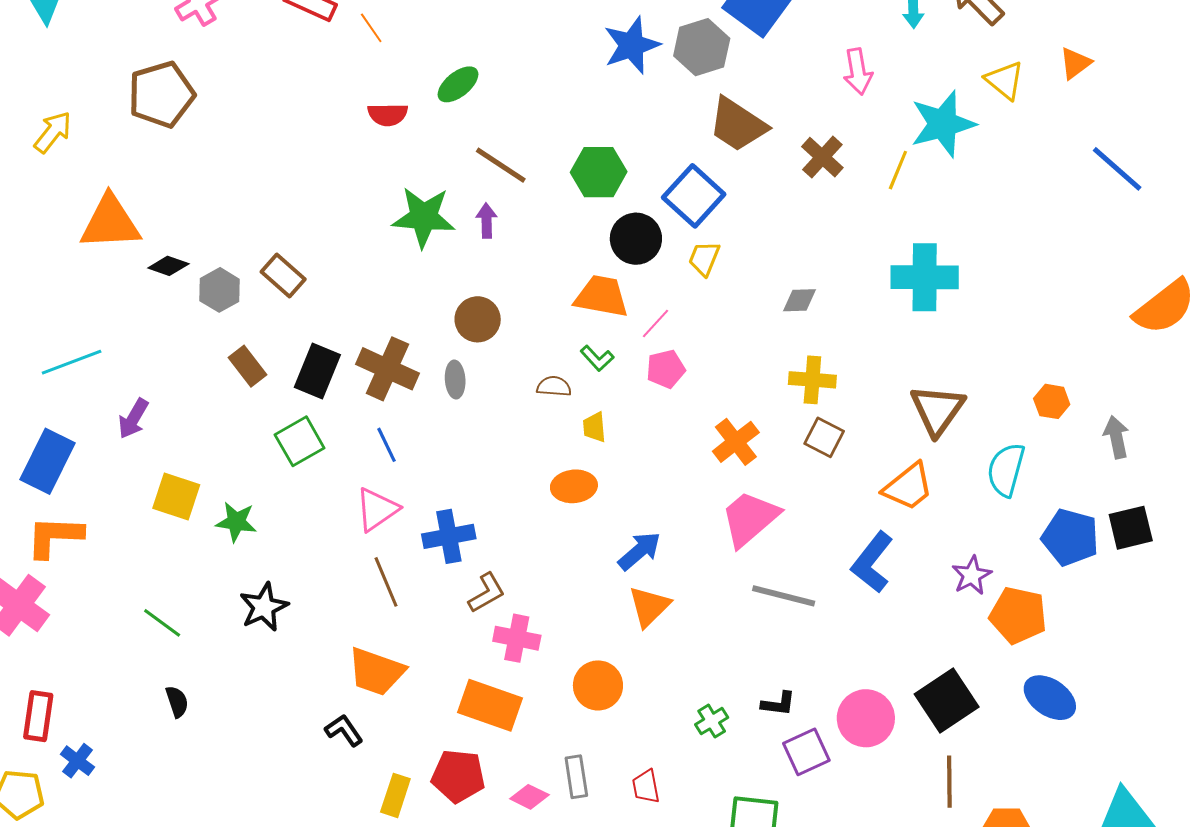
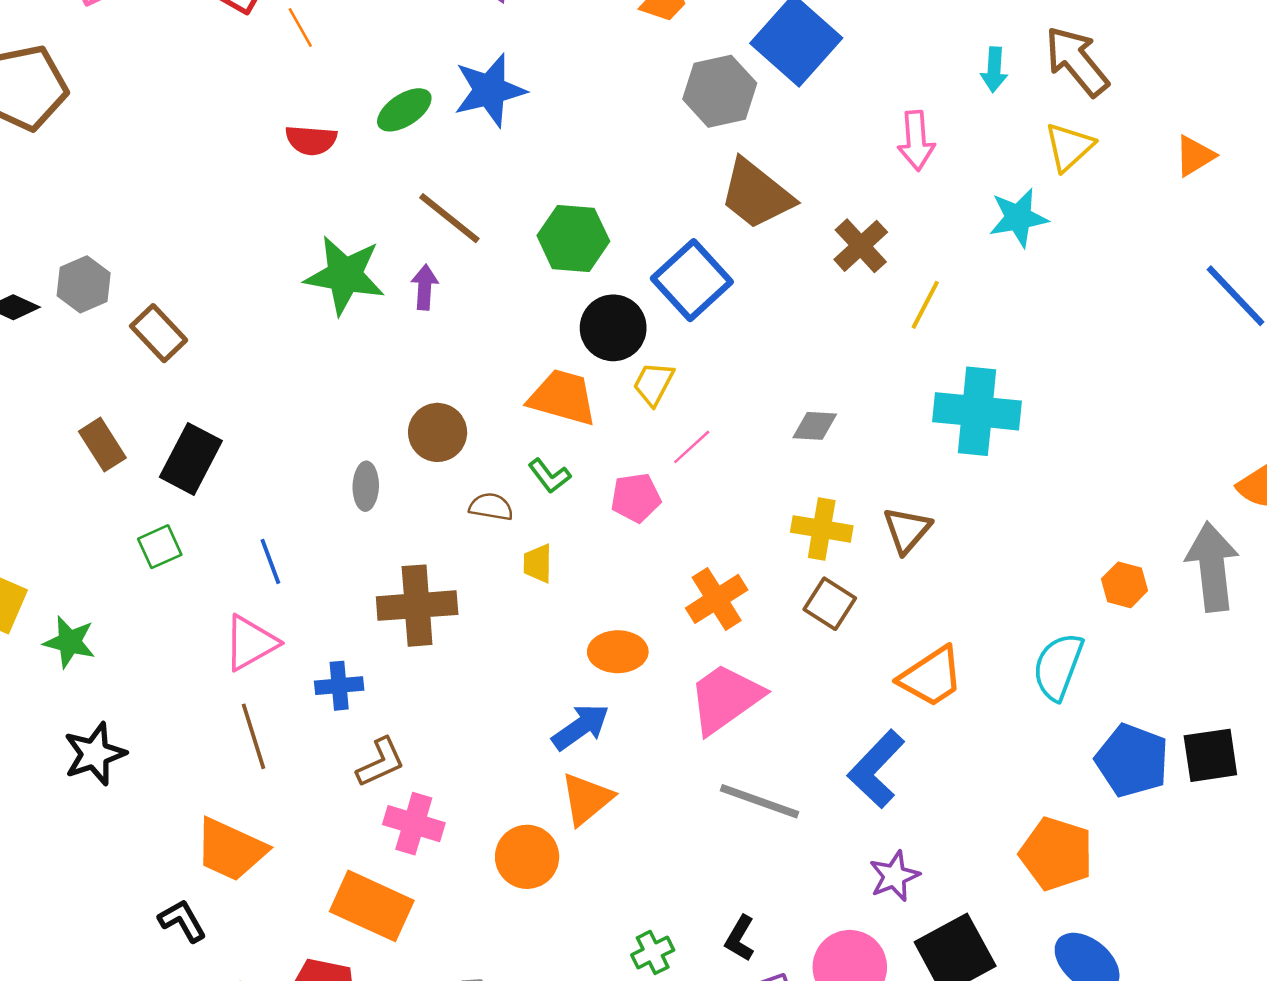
blue star: (632, 45) -> (490, 90), moved
yellow triangle: (1005, 80) -> (1069, 147), moved, turned 33
cyan star: (943, 124) -> (1018, 218), size x0.7
yellow line: (898, 170) -> (925, 305), moved
yellow trapezoid: (704, 258) -> (654, 384), moved
gray hexagon: (220, 290) -> (84, 284), moved
brown circle: (478, 319) -> (438, 432), moved
pink line: (656, 323) -> (692, 447), moved
brown cross: (388, 369) -> (417, 606), moved, turned -34
brown triangle: (937, 410) -> (907, 530), moved, size x0.7
gray arrow: (1116, 437) -> (1212, 567), moved, size x1.6
green square: (300, 441) -> (160, 547), size x0.7
orange ellipse: (574, 486) -> (618, 652), moved
blue cross: (449, 536) -> (339, 686), size x0.7
purple star: (972, 575) -> (894, 876), moved
orange circle: (598, 685) -> (527, 857), moved
black L-shape: (778, 704) -> (740, 938), turned 108

